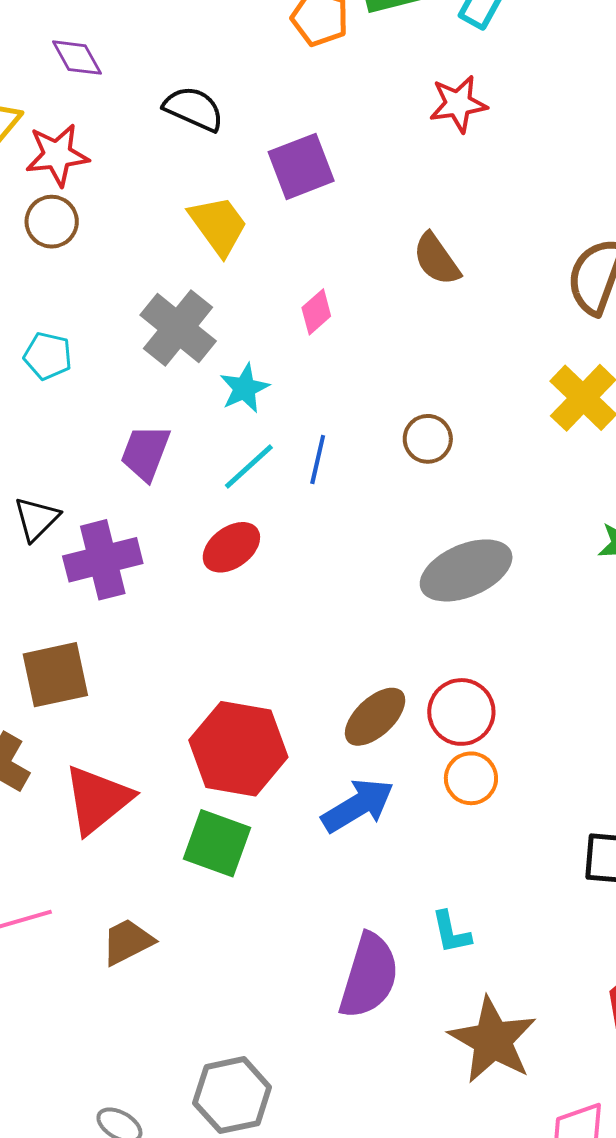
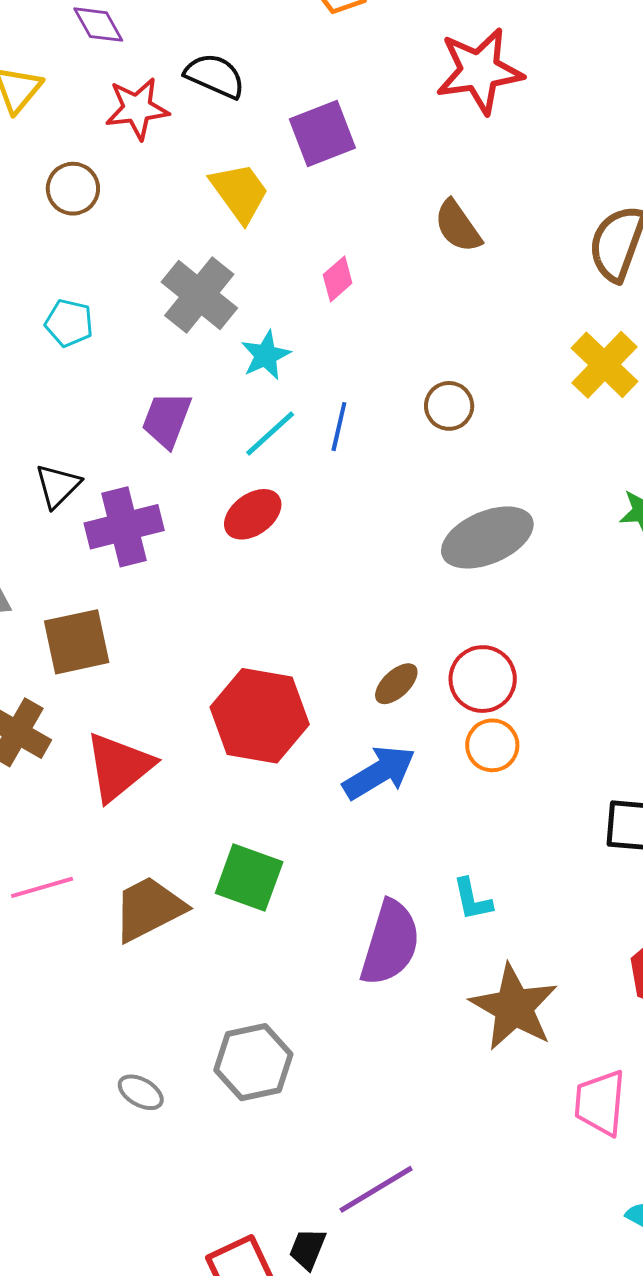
red star: (458, 104) -> (479, 71), size x1.5
red star: (57, 155) -> (137, 108), moved
brown ellipse: (375, 717) -> (396, 684), size x0.7
green square: (217, 843) -> (249, 877), moved
brown trapezoid: (128, 942) -> (149, 909), size x1.4

